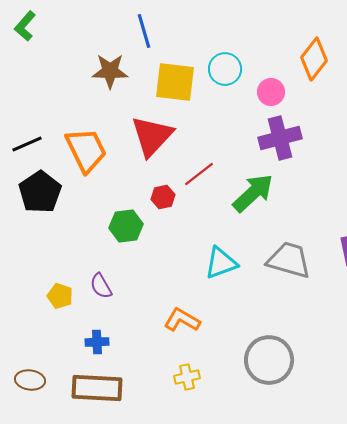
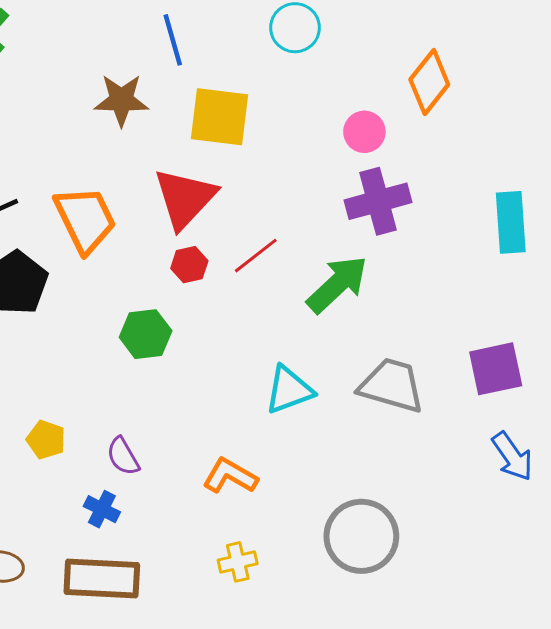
cyan circle: (225, 69) -> (295, 28), moved
red hexagon: (163, 197) -> (189, 265), moved
purple semicircle: (101, 286) -> (123, 456), moved
blue cross: (97, 342) -> (102, 509), turned 30

